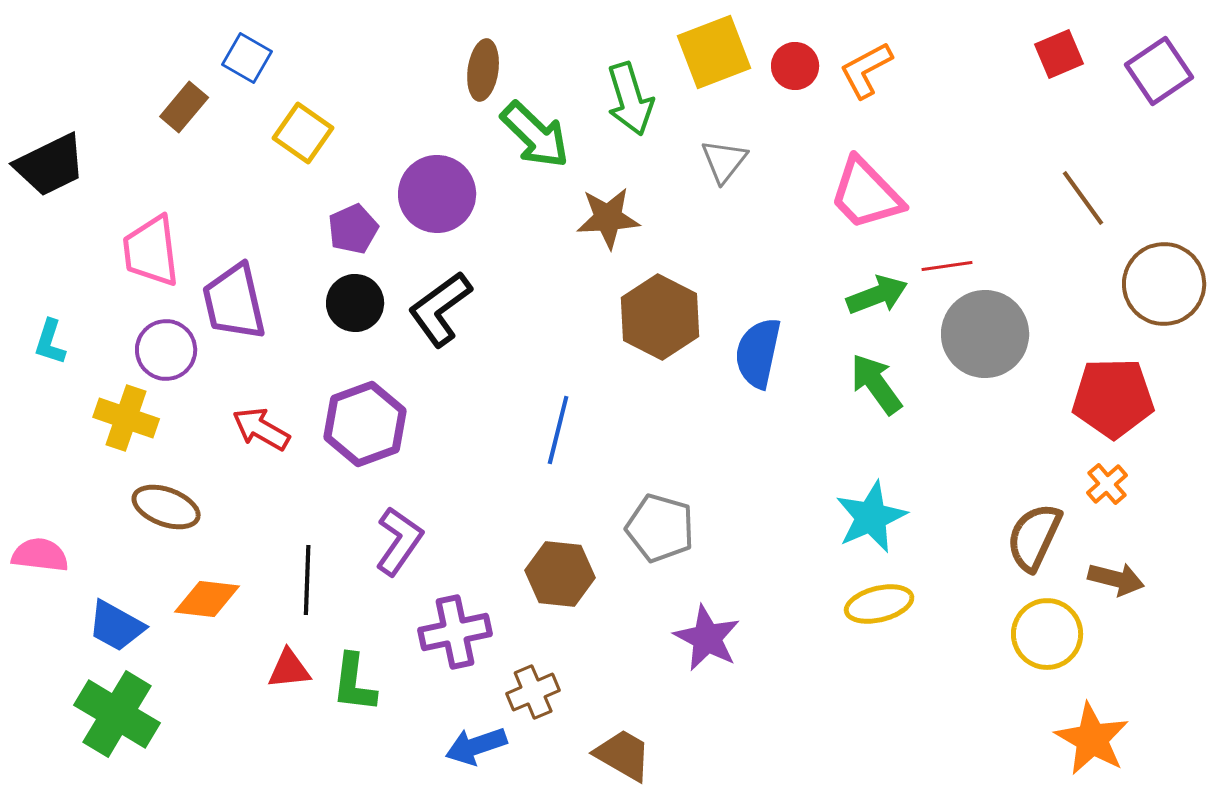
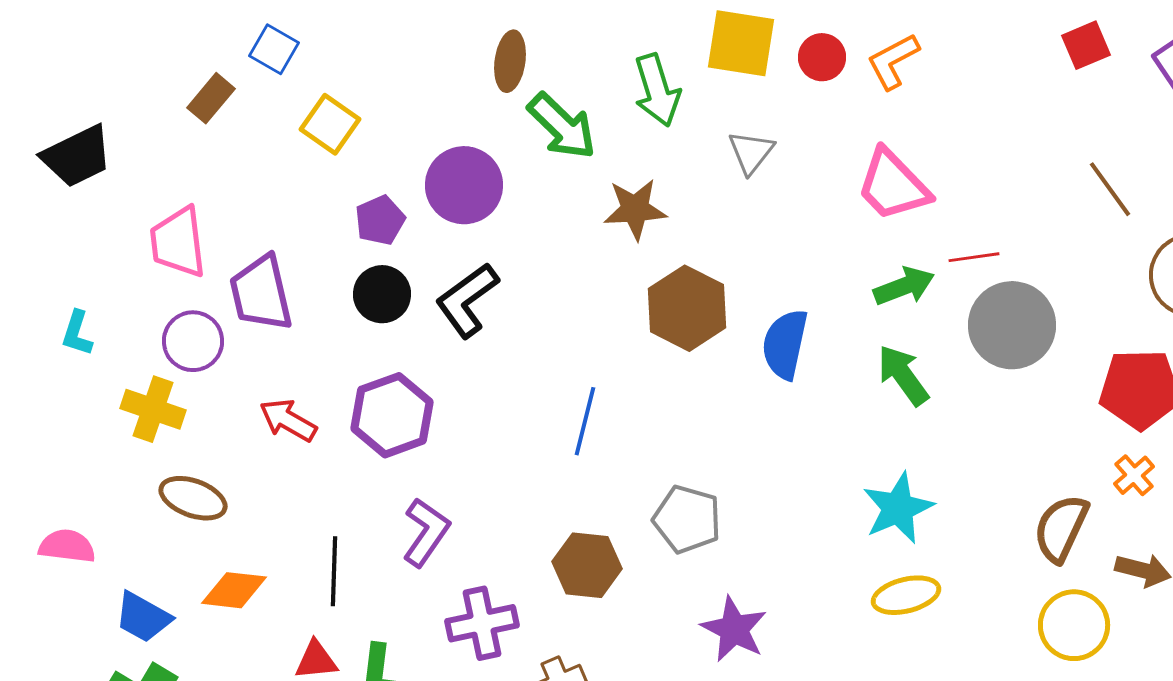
yellow square: (714, 52) -> (741, 43), turned 30

